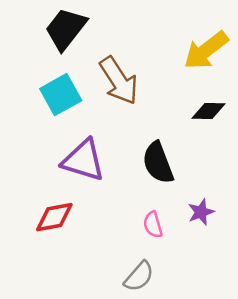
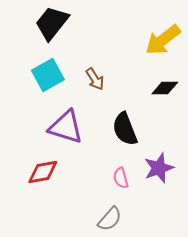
brown arrow: (119, 81) -> (95, 79), moved, size x0.6
purple star: (201, 212) -> (159, 168), size x1.4

